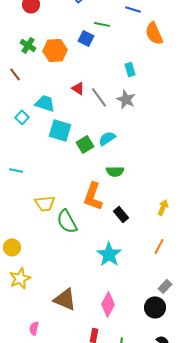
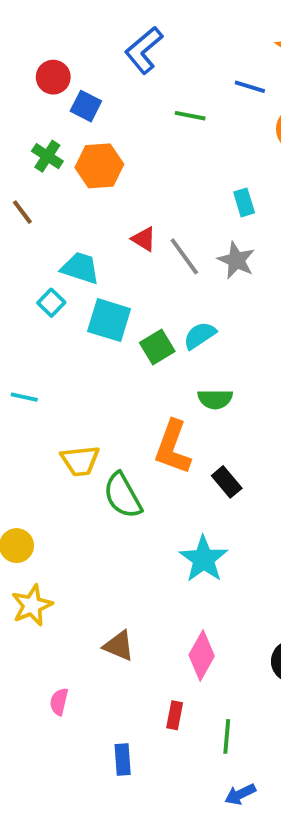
blue square: (86, 38) -> (86, 106), moved
cyan square: (22, 117) -> (51, 303), moved
brown triangle: (65, 299) -> (119, 646), size x0.7

